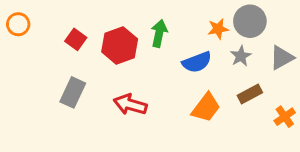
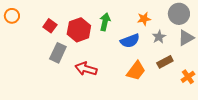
gray circle: (250, 21) -> (179, 14), moved
gray rectangle: (73, 92) -> (58, 53), moved

